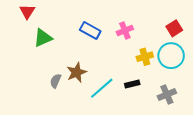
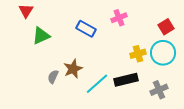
pink cross: (125, 30) -> (119, 18), moved
black rectangle: (132, 84) -> (126, 80), size x1.6

